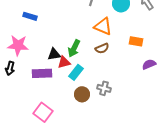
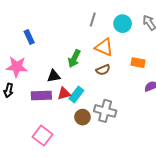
blue rectangle: (30, 16) -> (29, 37), turned 48
green arrow: (74, 48) -> (74, 59), moved
red triangle: (64, 62) -> (64, 93), moved
gray cross: (104, 88) -> (105, 111), size x1.5

